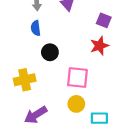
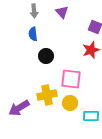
yellow cross: (25, 80) -> (47, 95), moved
purple arrow: (36, 115) -> (19, 108), moved

